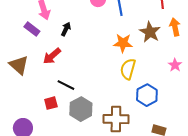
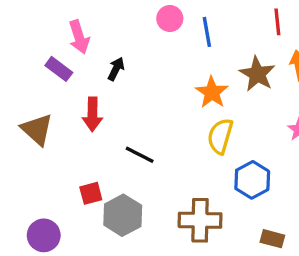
orange star: (123, 43) -> (212, 92), turned 30
red arrow: (52, 56) -> (92, 114), turned -48
black line: (66, 85) -> (140, 155), moved
gray hexagon: (81, 109) -> (123, 215), moved

